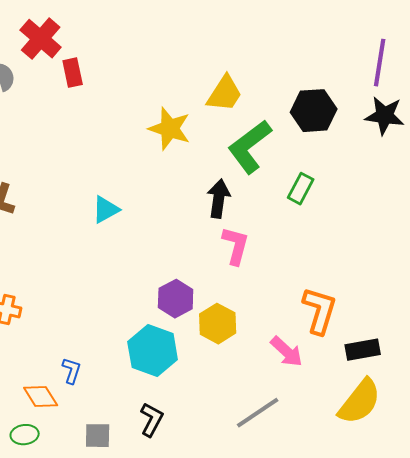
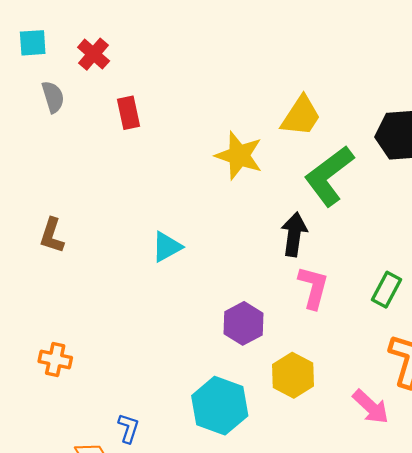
red cross: (41, 39) -> (94, 54), size x0.7
red rectangle: (73, 73) -> (128, 113), moved
green rectangle: (301, 189) -> (387, 290), moved
purple hexagon: (176, 299) -> (243, 323), moved

